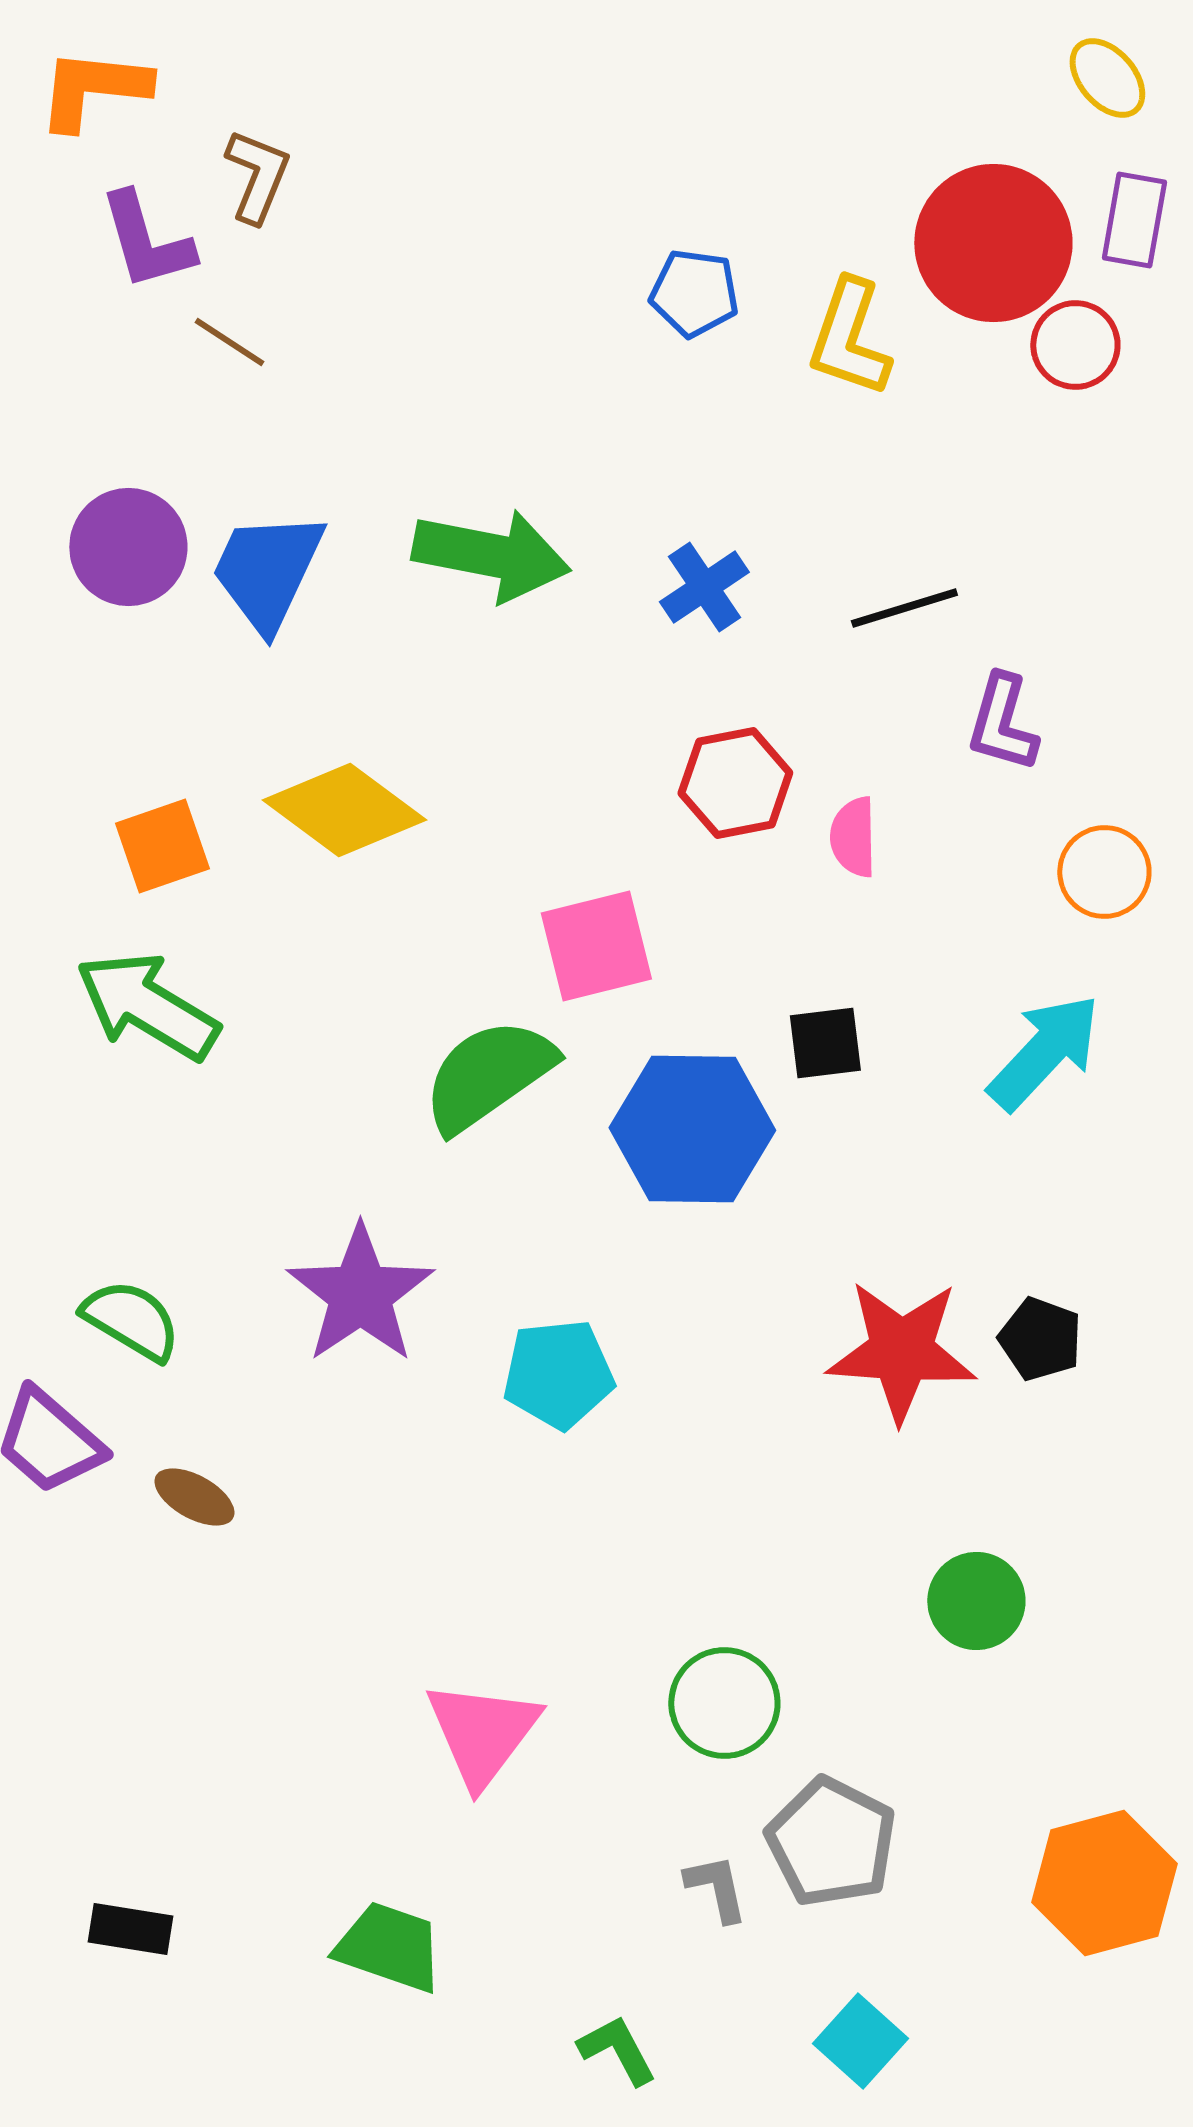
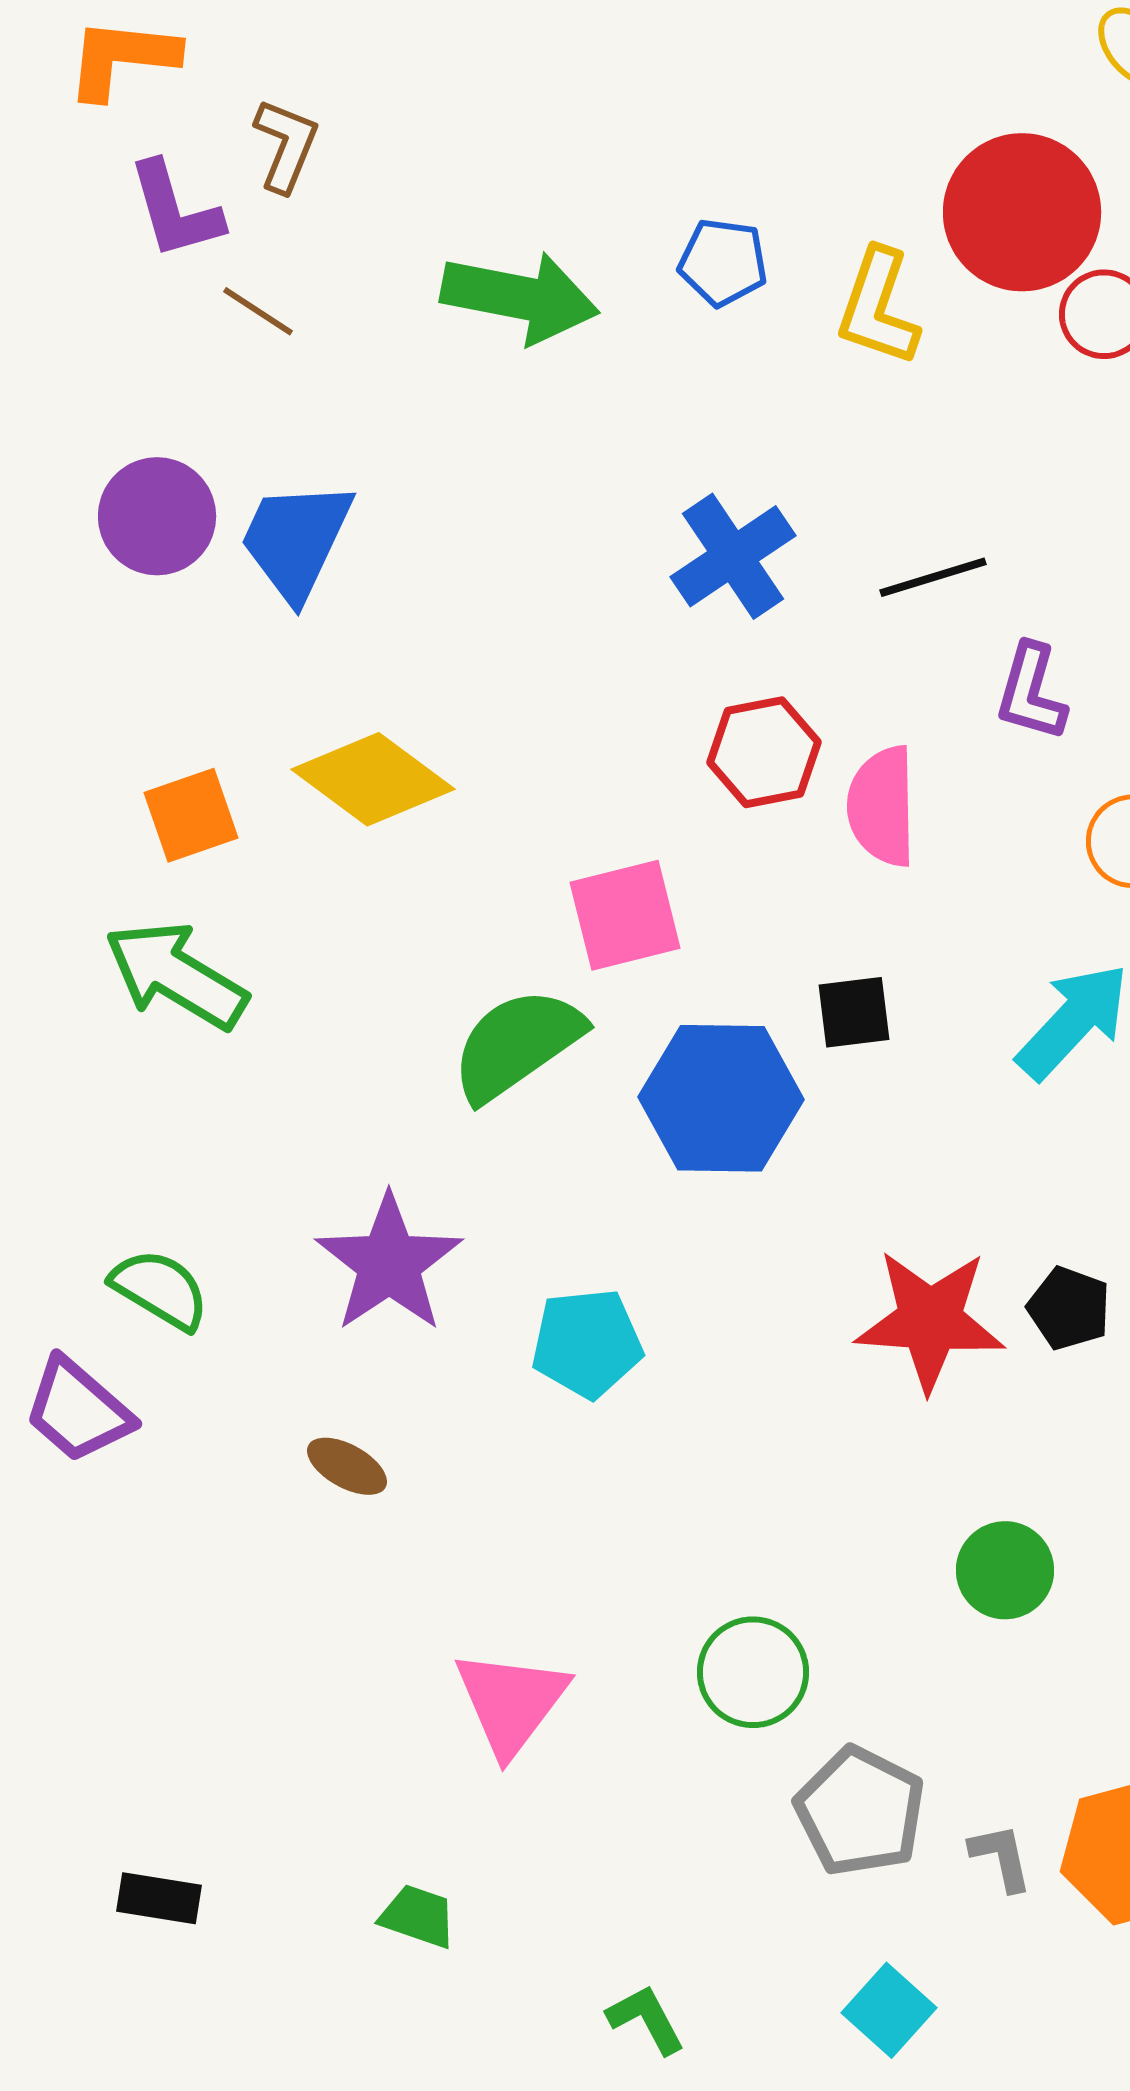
green arrow: (491, 555) -> (520, 297), moved
blue cross: (704, 587) -> (733, 556), size x1.4
pink semicircle: (853, 837) -> (882, 806), size x1.5
brown ellipse: (194, 1497) -> (347, 1466), moved
gray L-shape: (716, 1888) -> (1001, 1857), moved
green trapezoid: (389, 1947) -> (418, 1916), size x0.7

